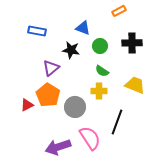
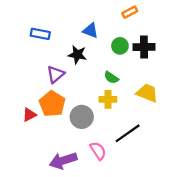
green circle: (100, 46) -> (120, 46), moved
black line: (117, 122) -> (128, 133), turned 35
pink semicircle: (90, 138) -> (98, 151), size x0.7

